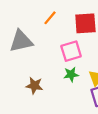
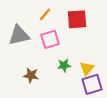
pink square: (71, 51) -> (50, 39), moved

